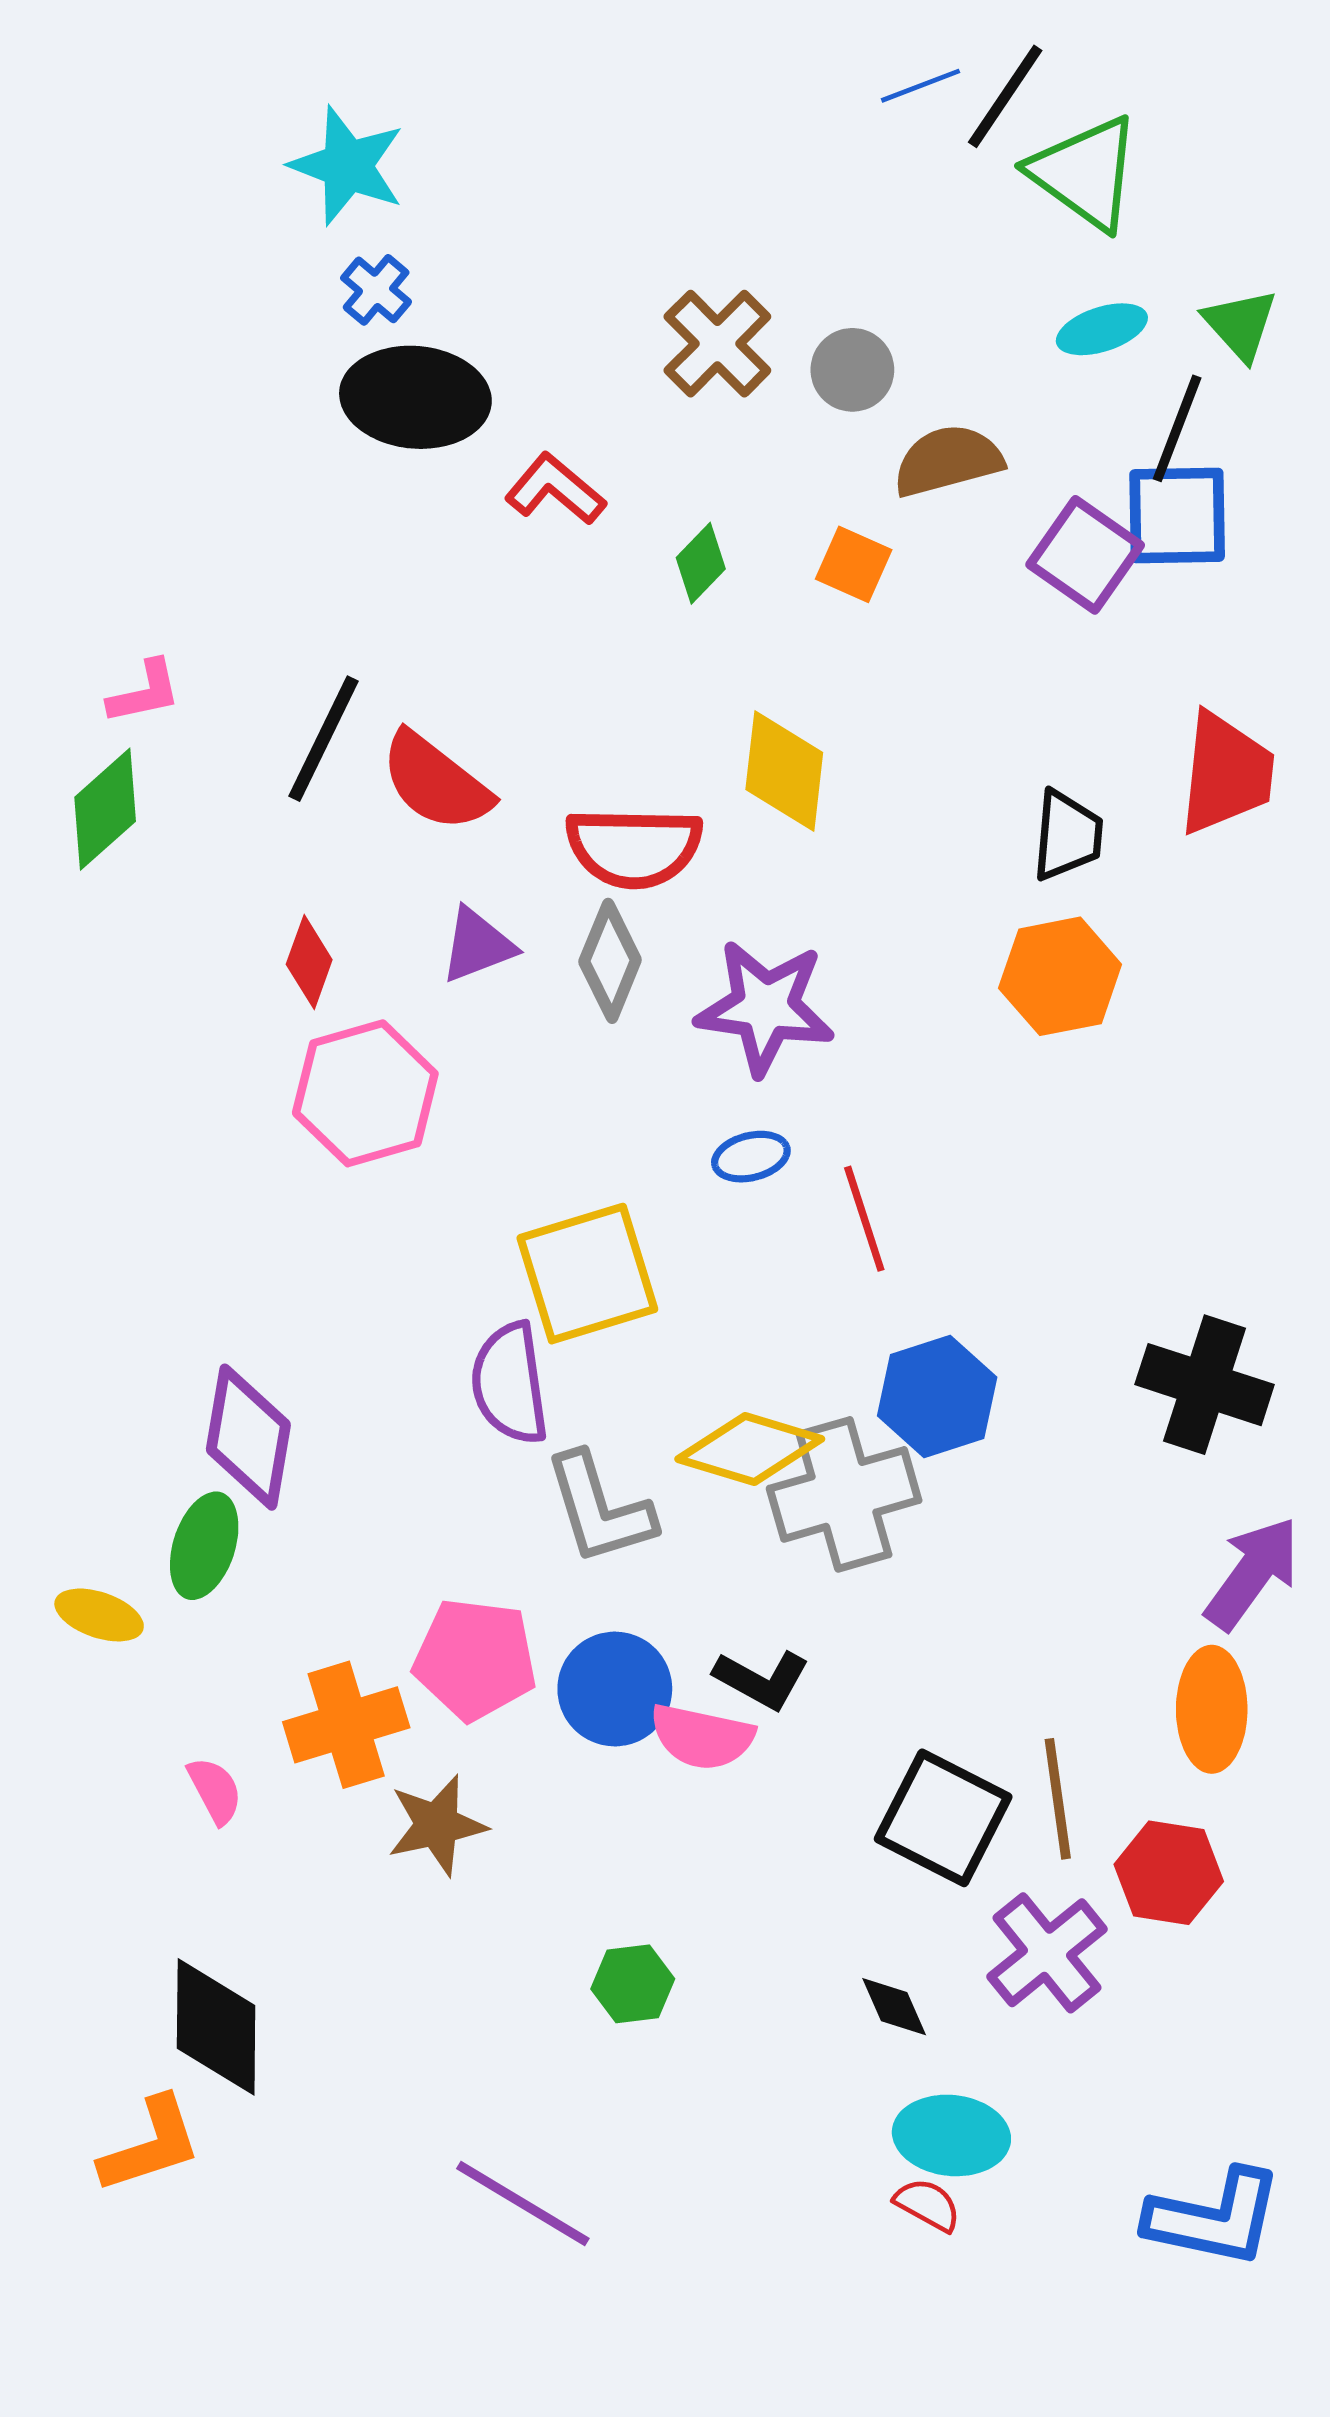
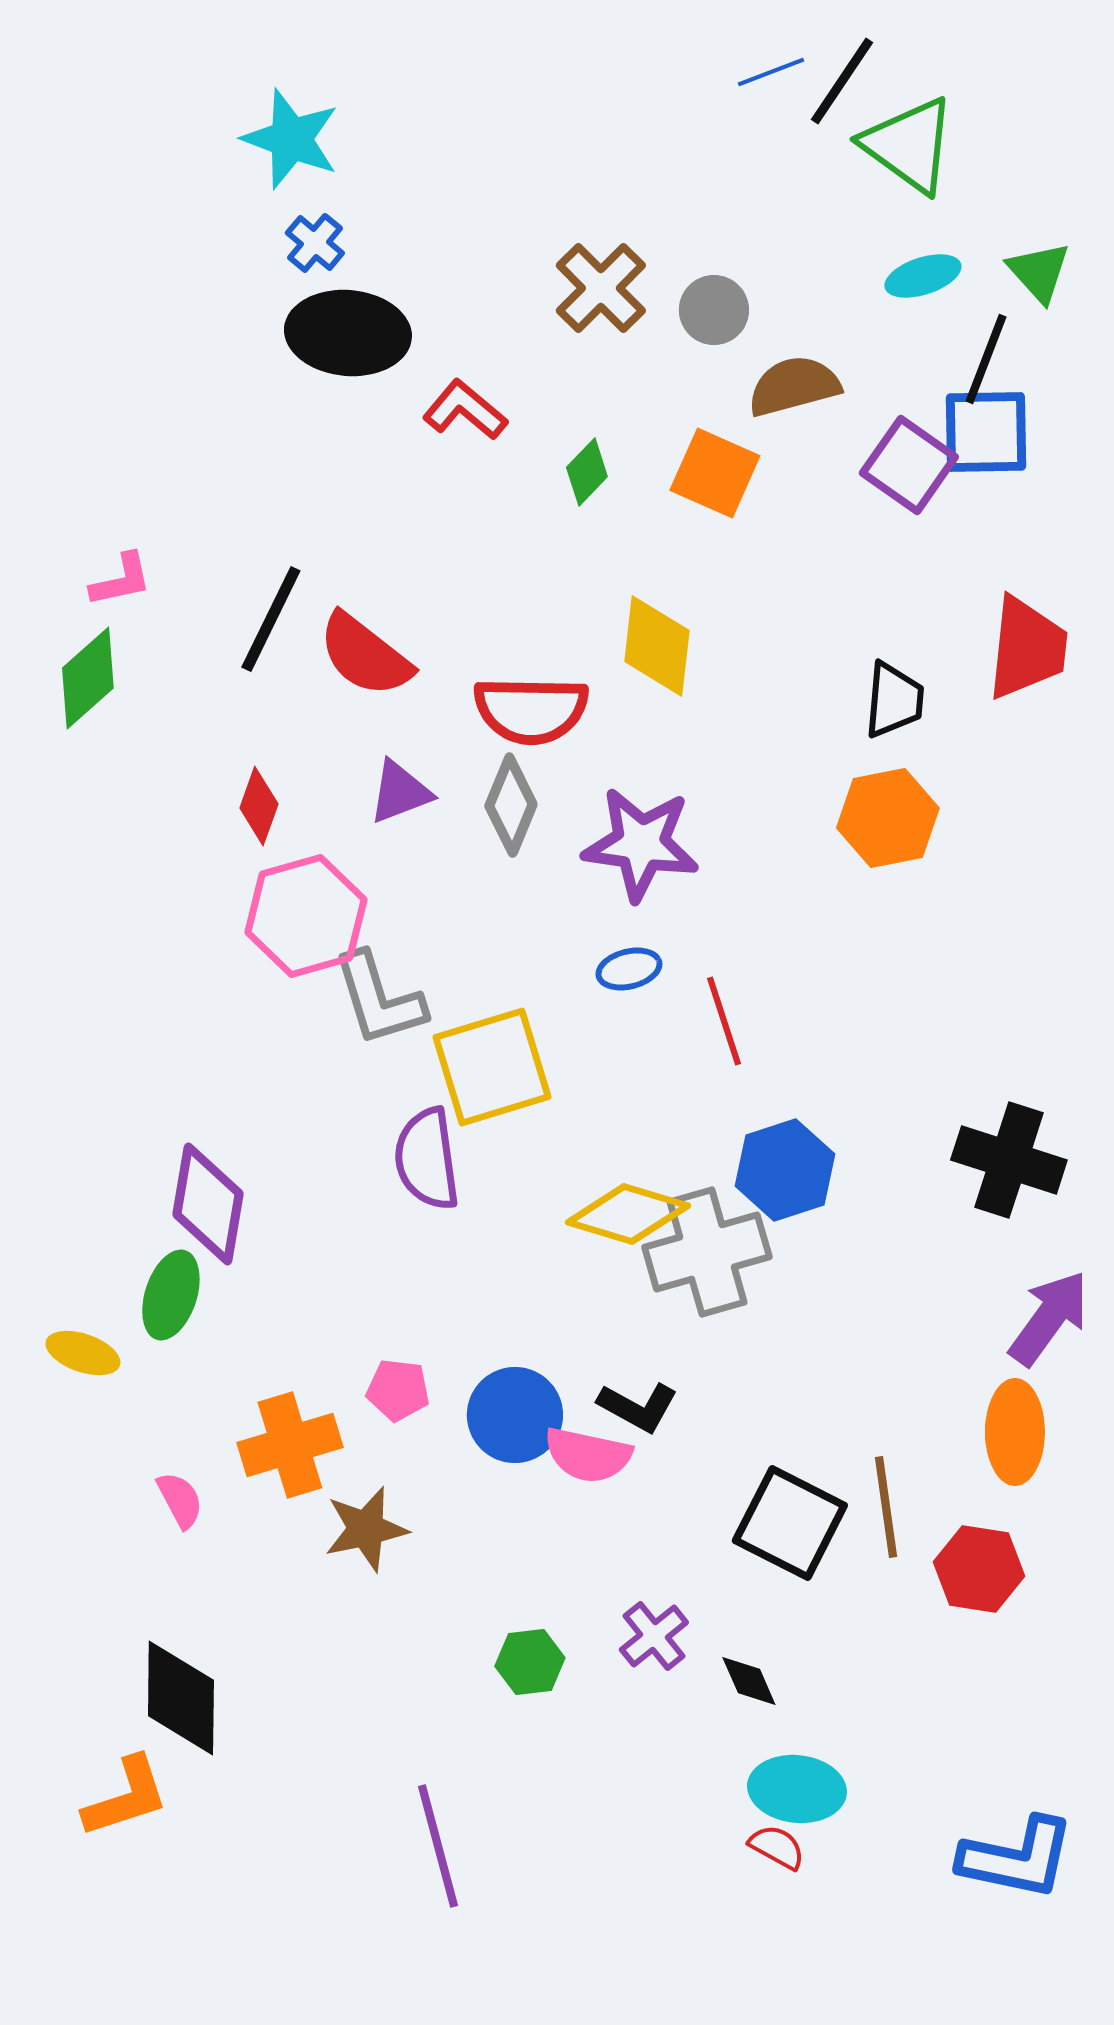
orange square: (854, 564) -> (715, 473), size x1.4
gray L-shape: (599, 1509) -> (379, 999), moved
pink pentagon: (475, 1659) -> (398, 1390), size x0.6
purple cross: (1047, 1953) -> (654, 1636), moved, size x0.7
purple line: (523, 2204) -> (438, 1846), turned 44

